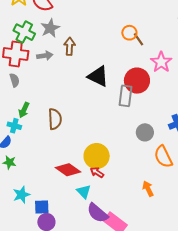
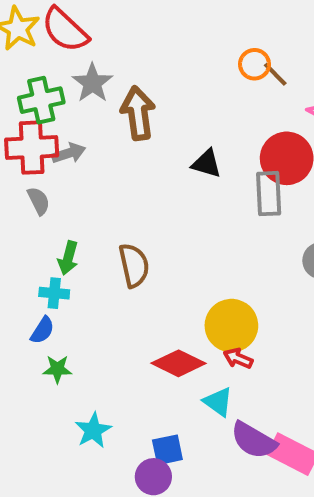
green cross: (24, 32) -> (41, 100), turned -30
brown arrow: (70, 46) -> (138, 113), size x1.4
gray arrow: (45, 56) -> (69, 153), moved
black triangle: (98, 76) -> (207, 164), size x0.7
blue square: (42, 207) -> (167, 450), moved

